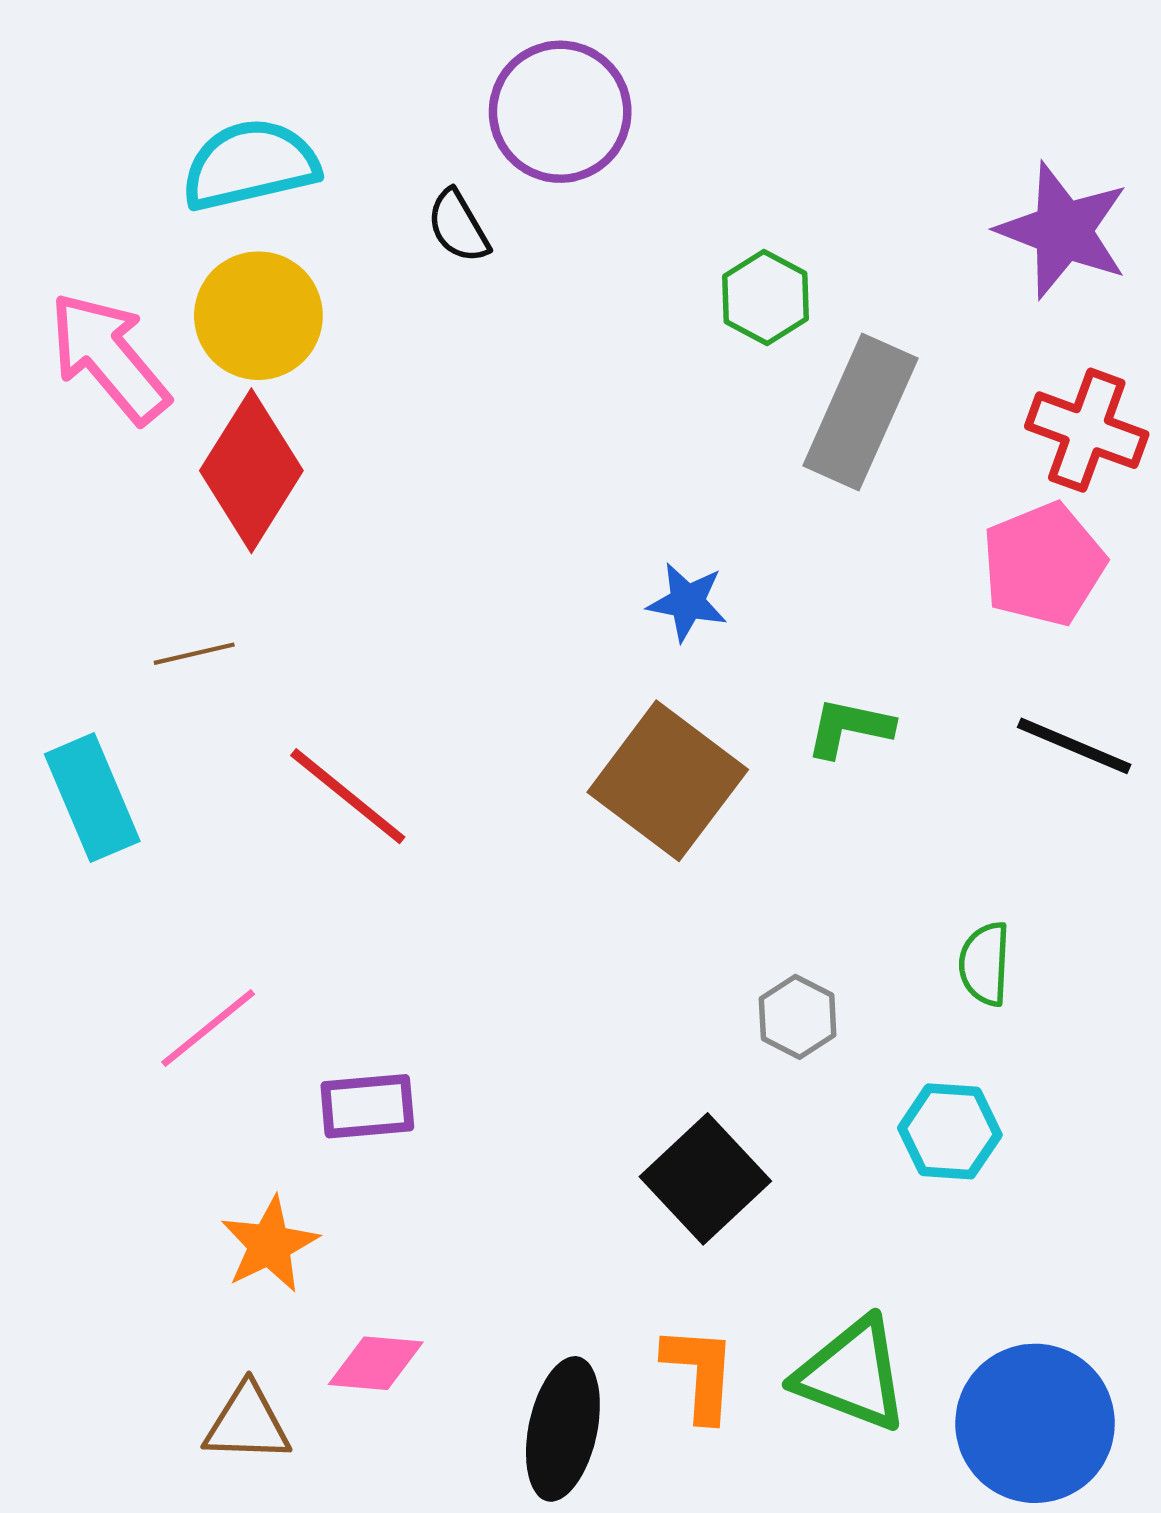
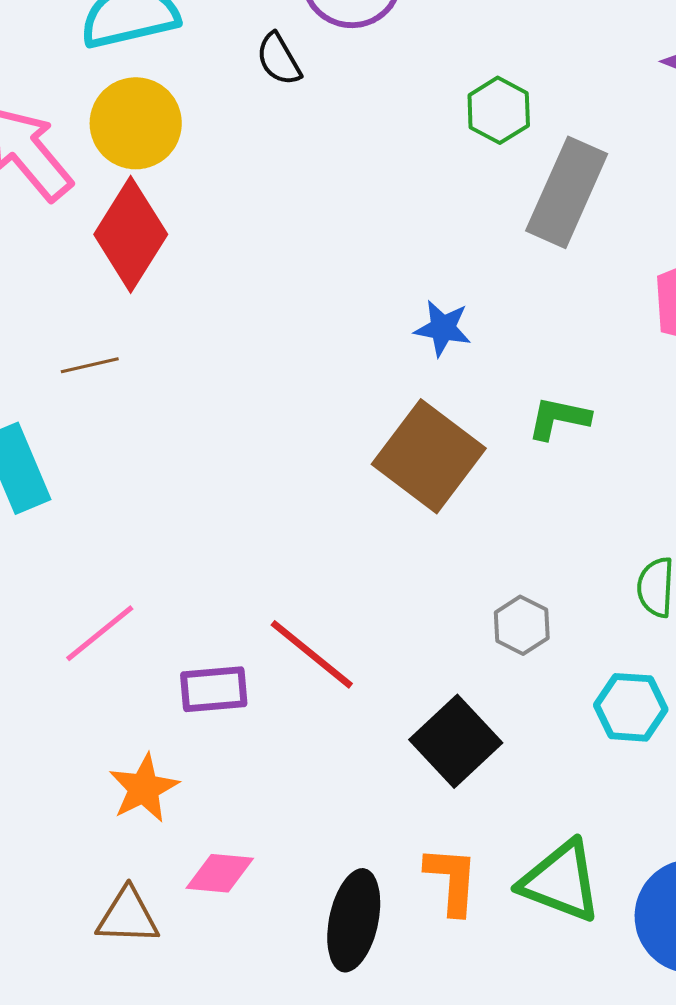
red line: (348, 796) -> (312, 654), moved

